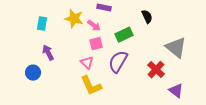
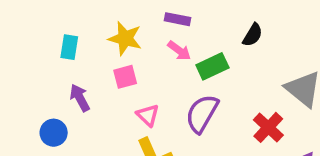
black semicircle: (147, 17) -> (253, 35), turned 56
pink arrow: (94, 26) -> (179, 51), moved
pink square: (96, 44) -> (125, 77), moved

